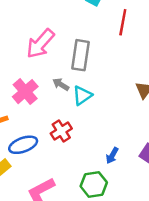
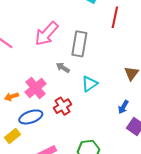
pink cross: (25, 92) -> (36, 88), moved
cyan triangle: (82, 95) -> (90, 84), moved
blue arrow: (112, 156) -> (123, 107), moved

